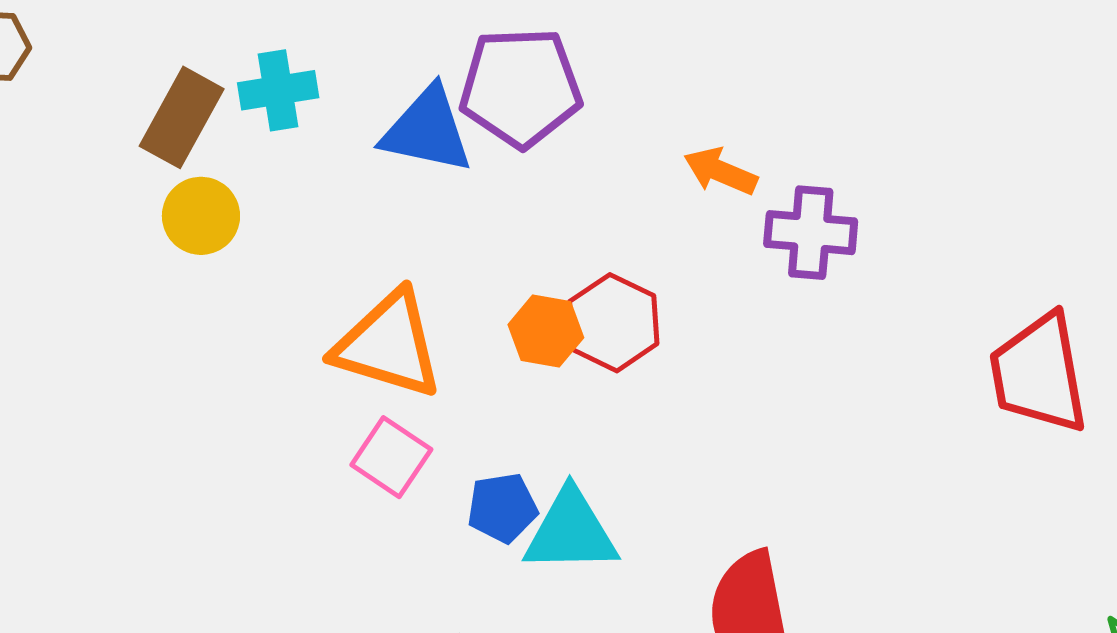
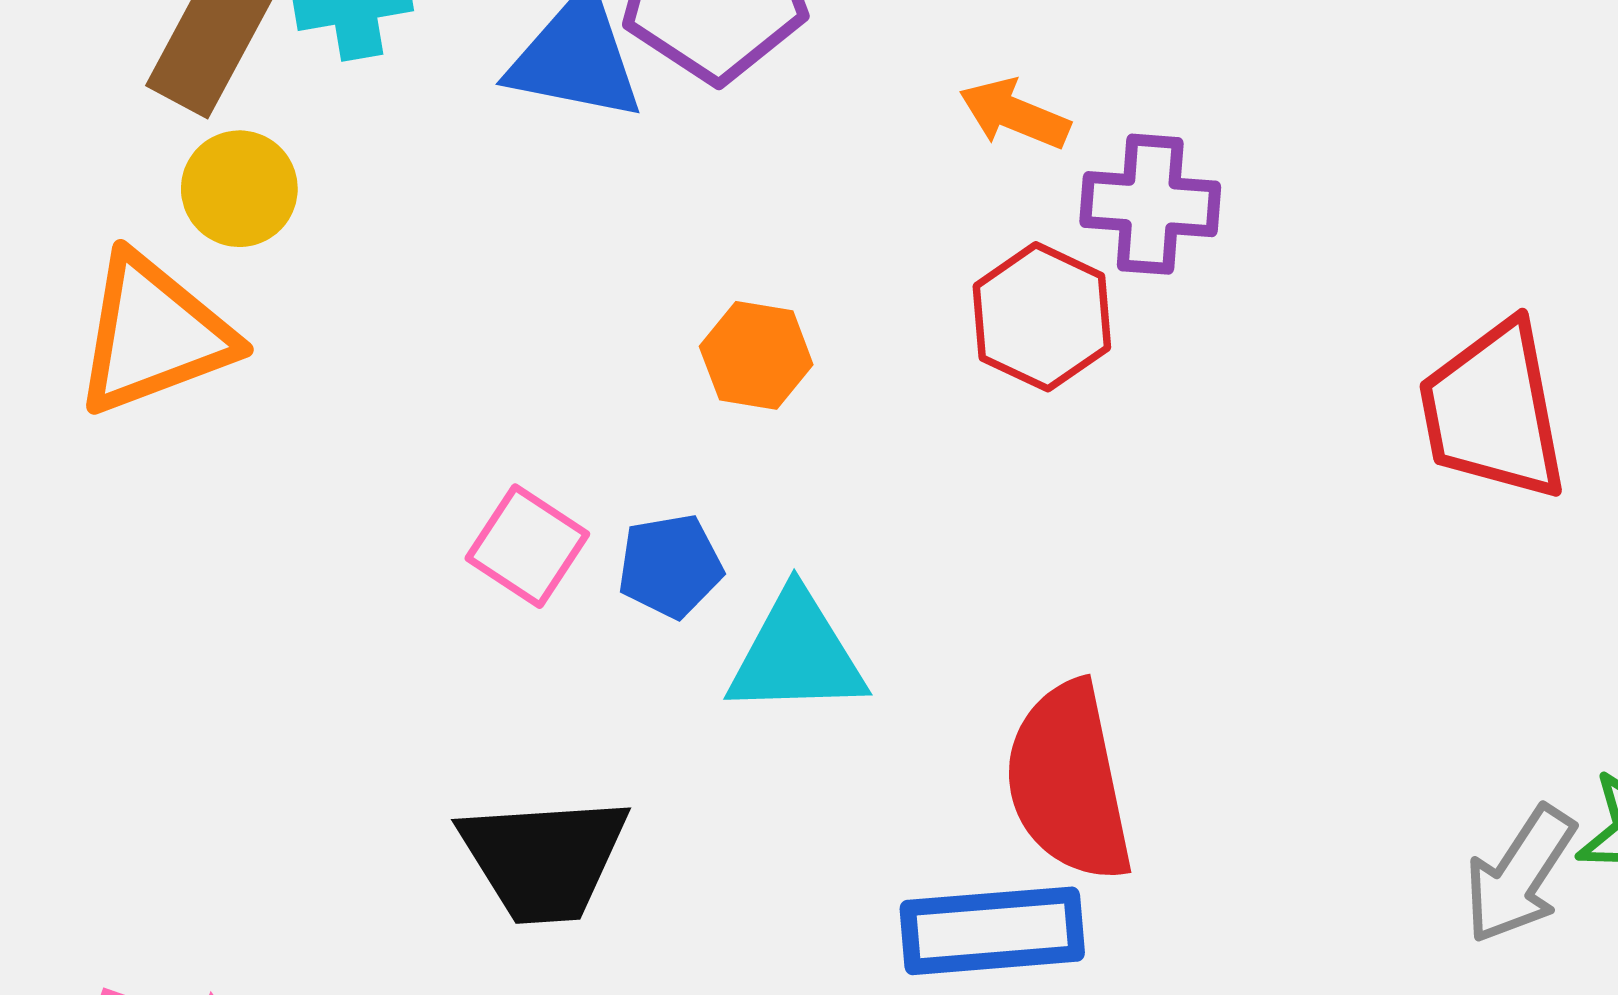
red hexagon: (613, 323) -> (1042, 317), moved
orange triangle: (388, 345) -> (154, 334), moved, turned -37
blue pentagon: (502, 508) -> (670, 566), moved

